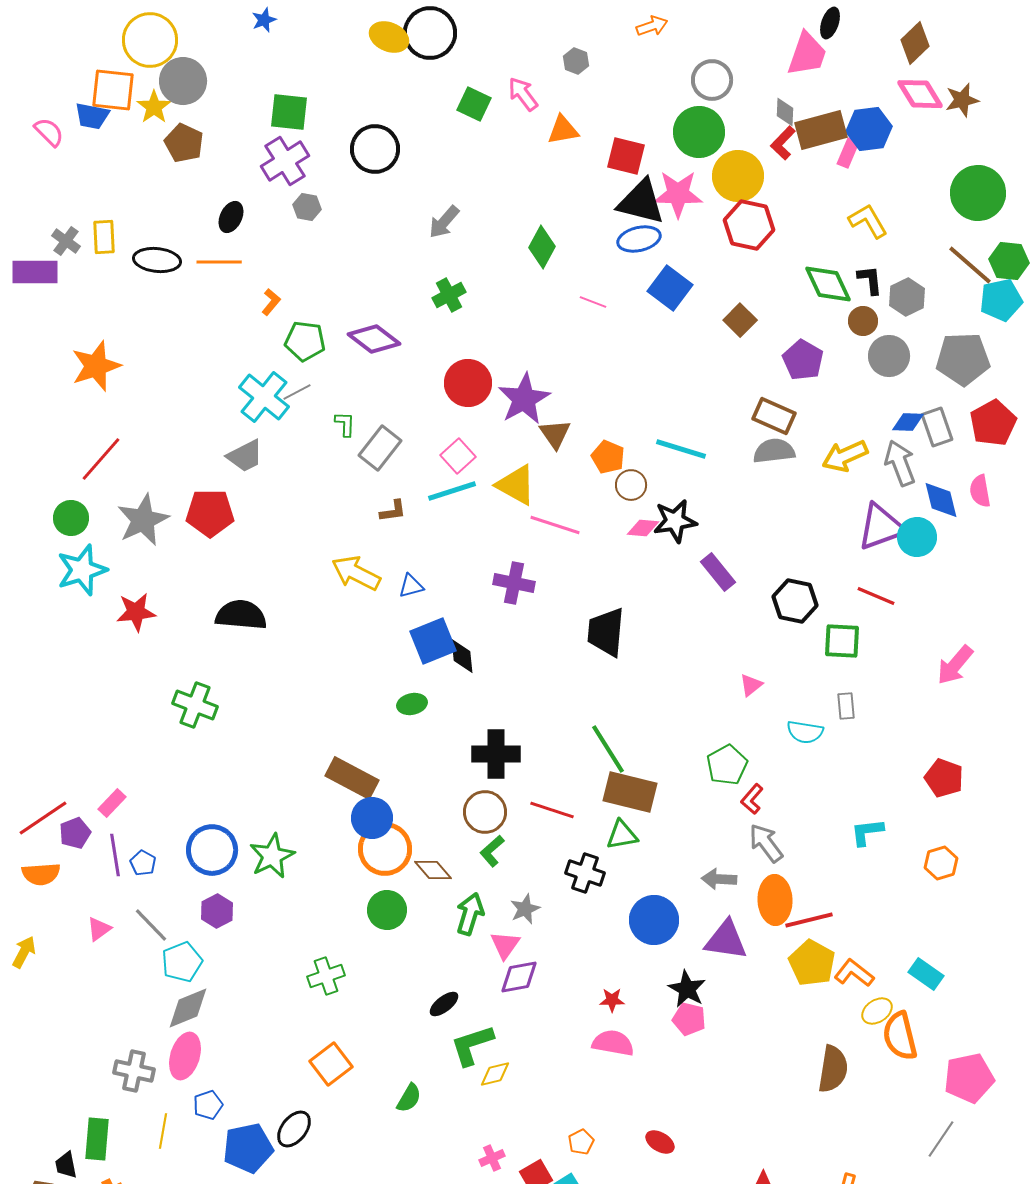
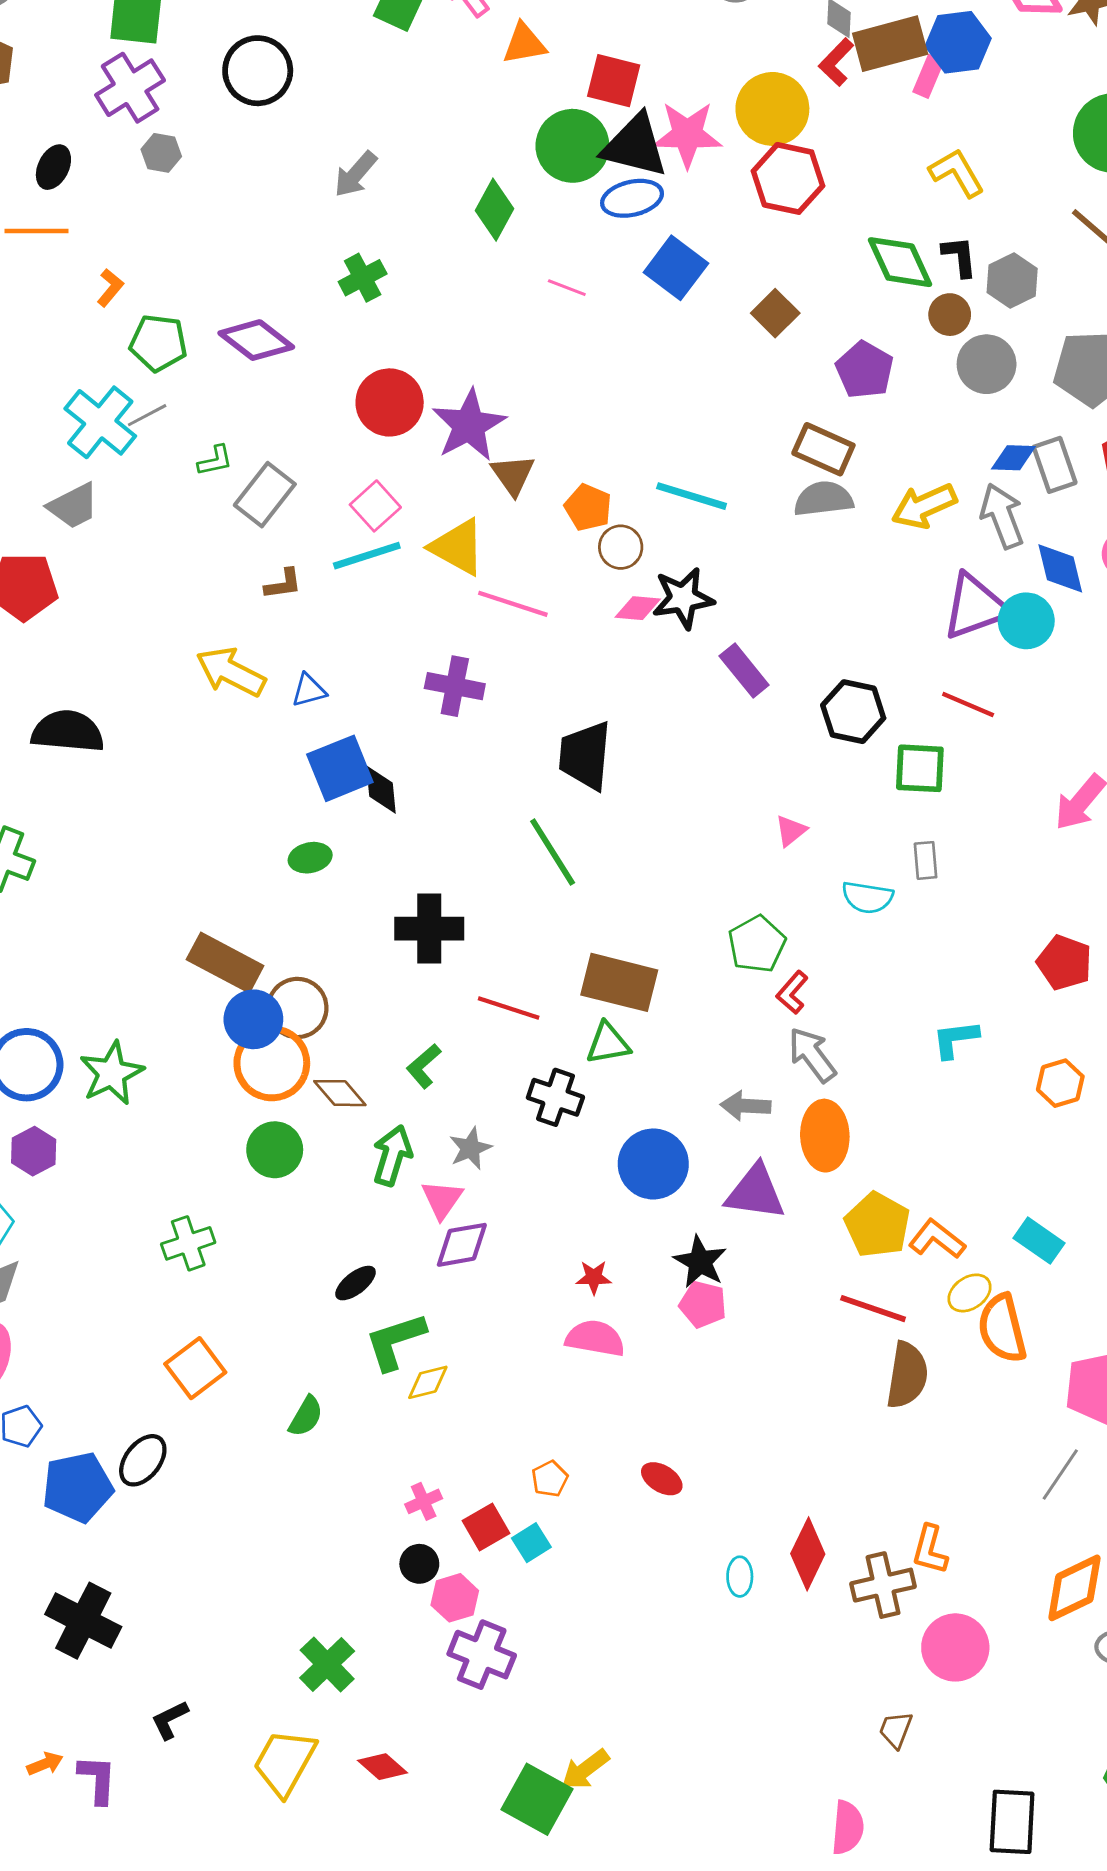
green circle: (699, 132) -> (572, 146), moved
green L-shape: (345, 424) -> (215, 461), turned 76
green line: (608, 749) -> (553, 852), moved
brown circle: (485, 812) -> (297, 1008), moved
red line: (809, 920) -> (873, 1309), moved, turned 33

